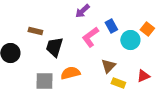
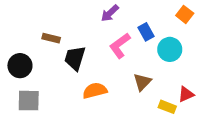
orange square: (147, 29) -> (185, 14), moved
gray square: (44, 81) -> (29, 101), moved
yellow rectangle: (118, 83) -> (167, 107), moved

